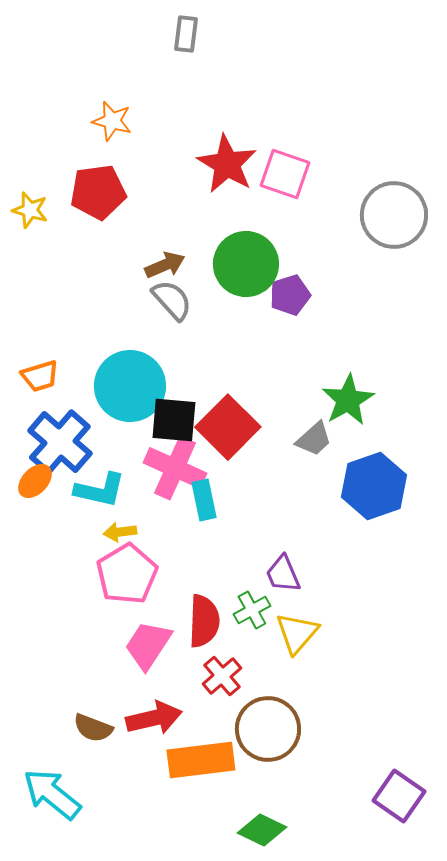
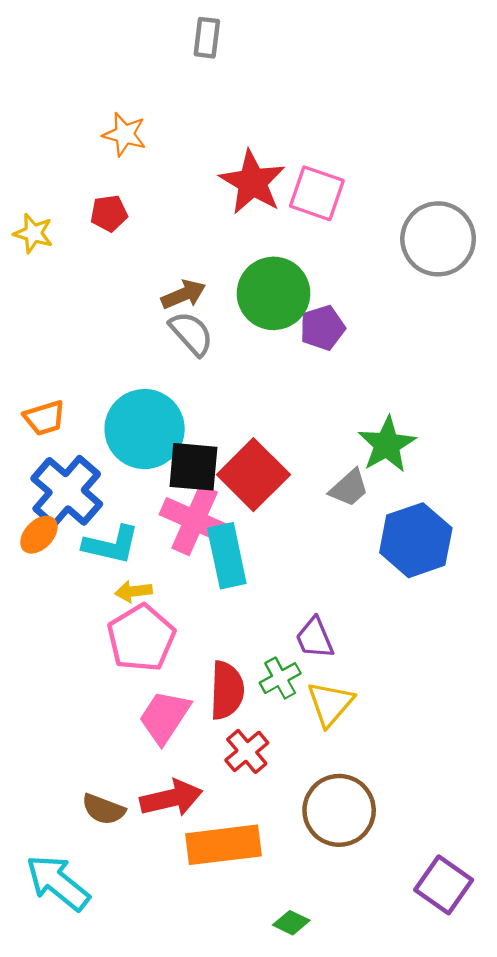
red pentagon: (98, 192) -> (109, 213), size x0.6
cyan rectangle: (204, 500) -> (227, 556), size x1.4
brown circle: (268, 729) -> (339, 810), moved
green diamond: (262, 830) -> (291, 923), size x0.7

